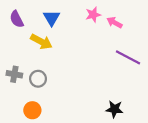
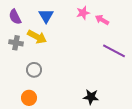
gray cross: (14, 74) -> (16, 43), moved
black star: (114, 109) -> (91, 97), moved

